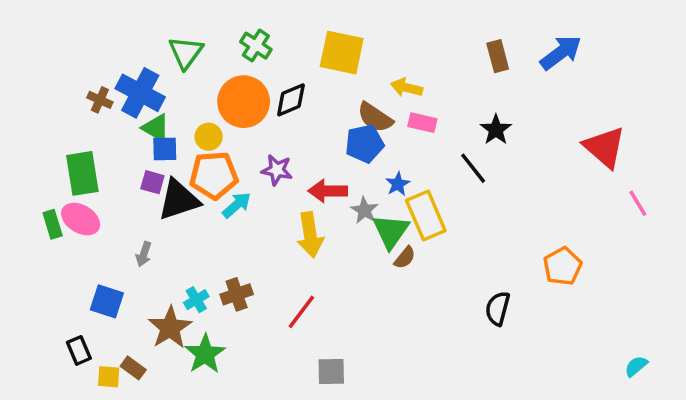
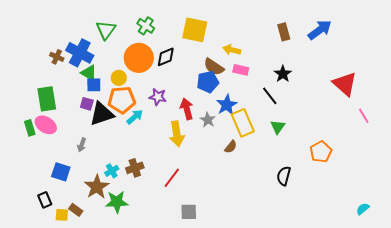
blue star: (398, 184) -> (227, 105), size x1.5
red arrow: (328, 191) -> (187, 109), turned 75
green triangle: (391, 231) -> (278, 127), moved, size x0.7
green star: (205, 354) -> (117, 202), turned 30

